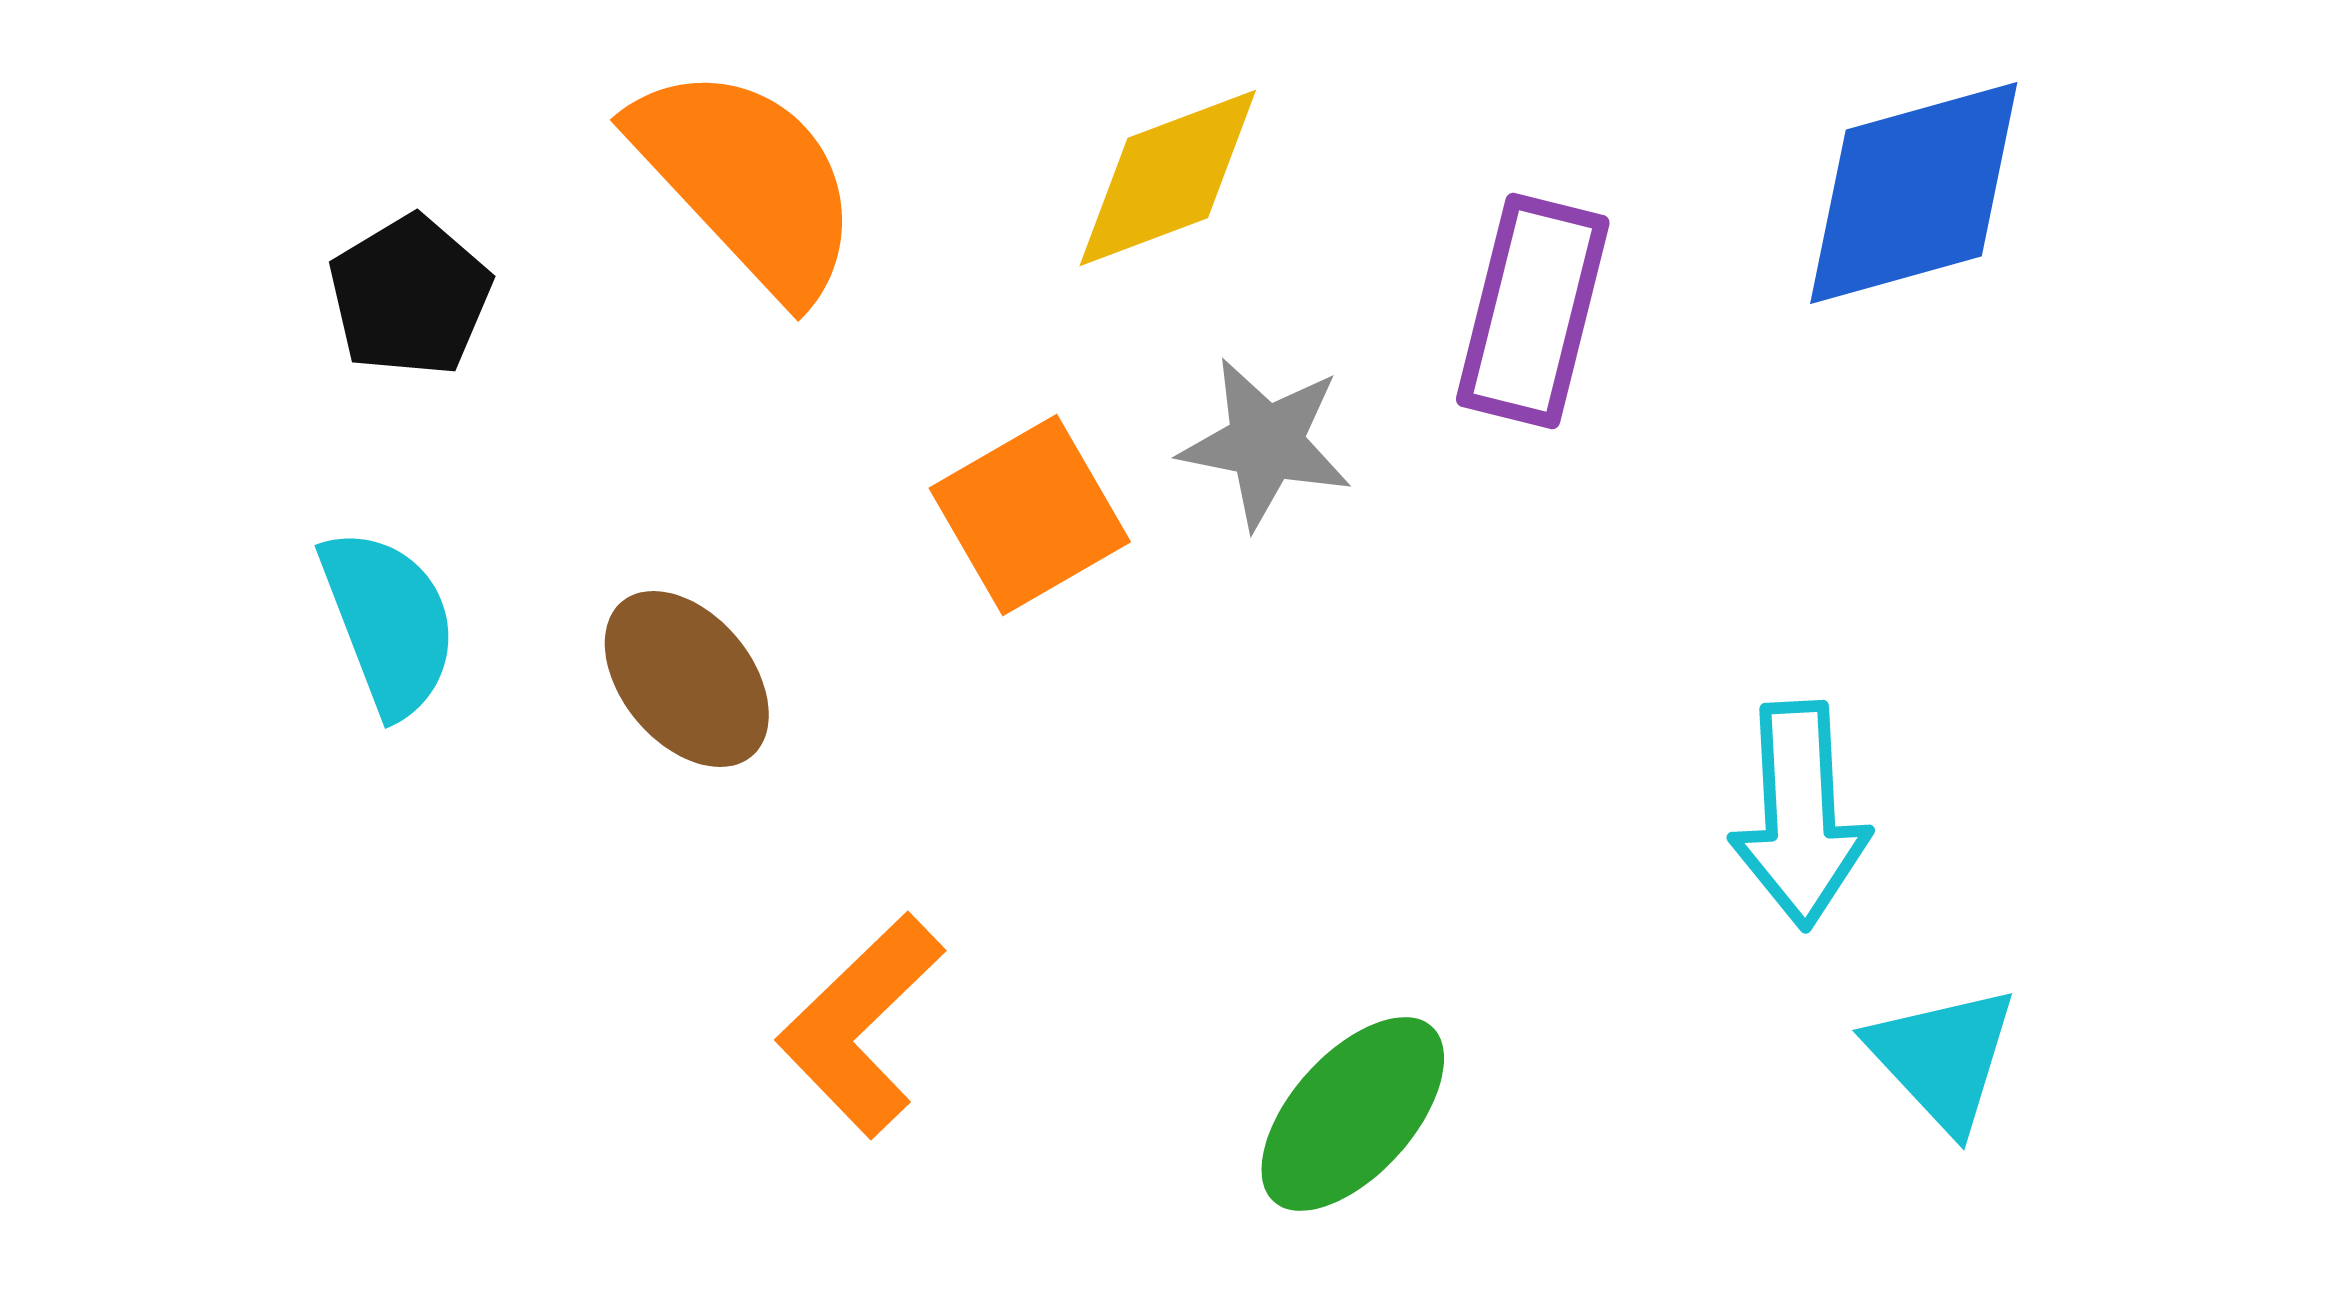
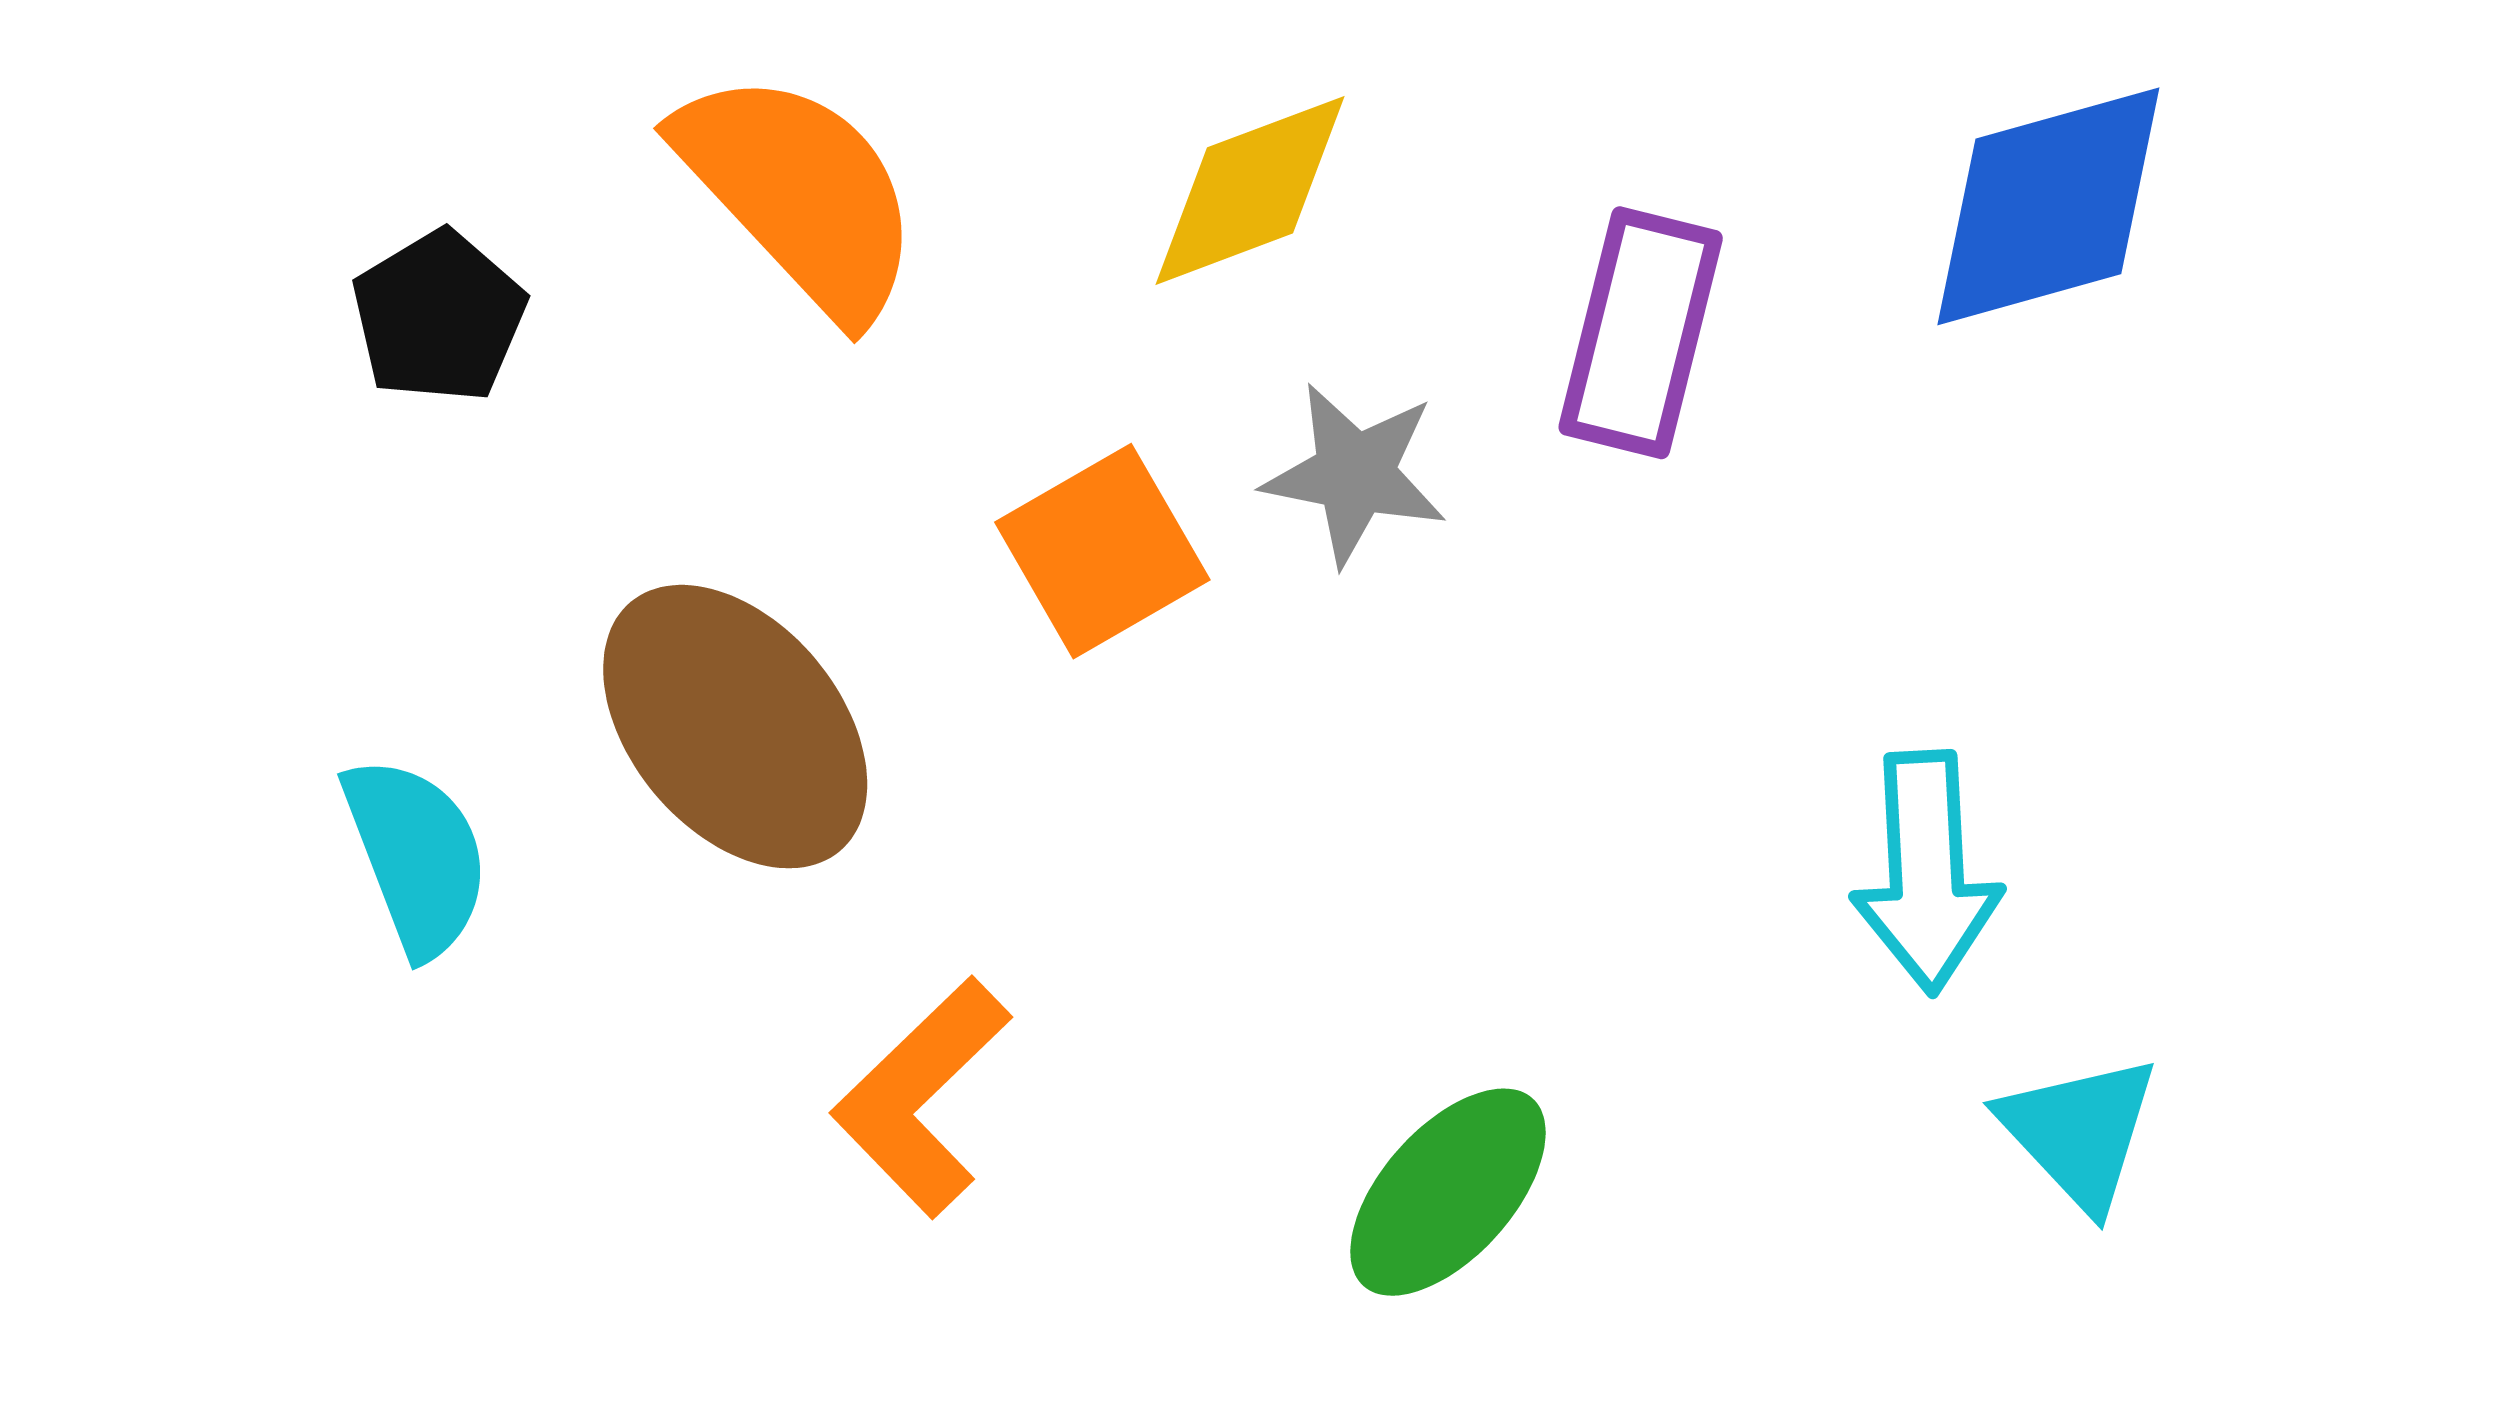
cyan semicircle: (389, 622) -> (416, 856), moved
brown ellipse: (687, 679) -> (735, 727), size x1.5

